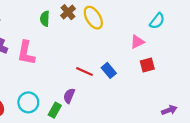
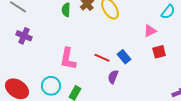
pink L-shape: (26, 53) -> (68, 59), moved
purple semicircle: (69, 96) -> (113, 77), moved

